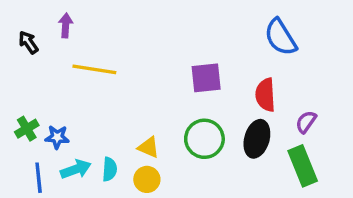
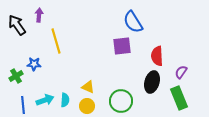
blue semicircle: (281, 37) -> (133, 22), moved
black arrow: (28, 42) -> (17, 25), size x1.5
yellow line: (94, 69) -> (56, 41), turned 65
blue star: (57, 137) -> (34, 64), moved
green circle: (204, 139) -> (121, 101), moved

